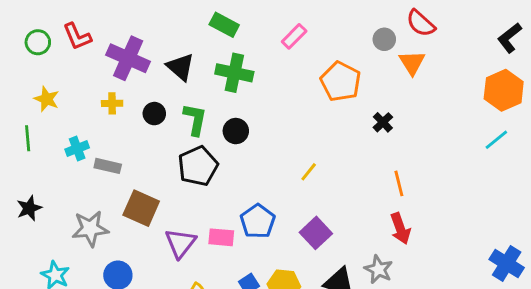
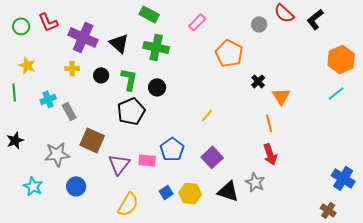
black L-shape: (509, 38) -> (315, 19), moved
orange triangle: (412, 63) -> (281, 96), moved
gray rectangle: (108, 166) -> (69, 111), turned 48

